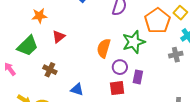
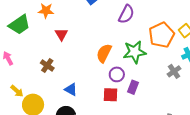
red triangle: (59, 37) -> (61, 34), turned -32
green trapezoid: (28, 46) -> (19, 25), moved
gray cross: (176, 55) -> (174, 71), turned -32

